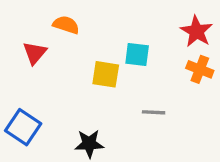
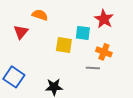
red star: (197, 31) -> (104, 19), moved
orange cross: (200, 69) -> (104, 52), moved

